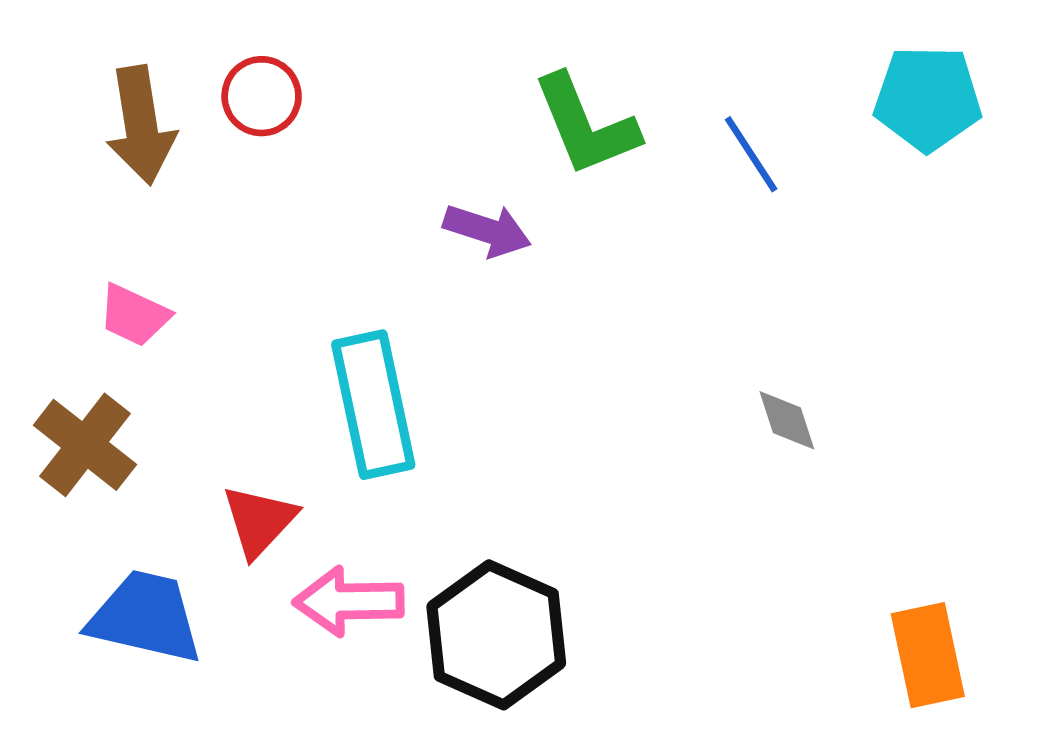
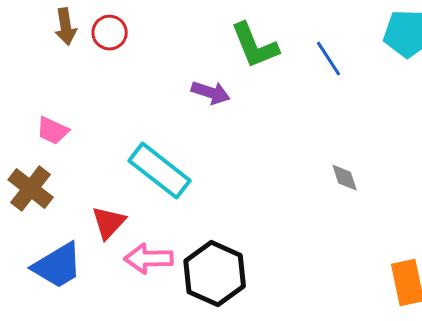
brown arrow: (141, 125) -> (66, 27), moved, size x0.7
cyan rectangle: (373, 405) -> (160, 171), turned -40
blue trapezoid: (145, 617) -> (58, 266), turned 136

